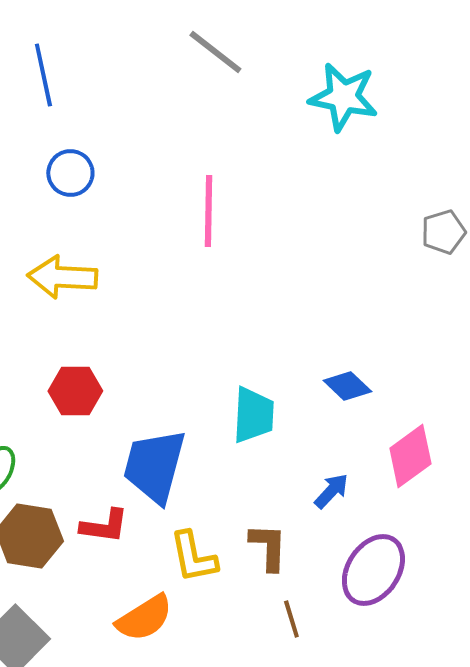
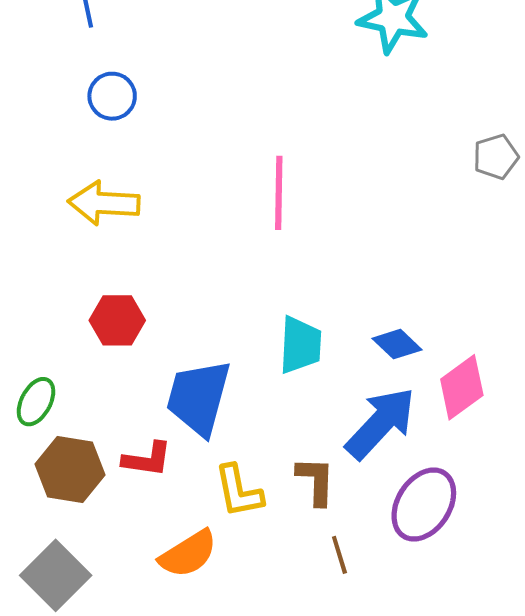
pink line: (208, 211) -> (279, 193), moved
blue diamond: (347, 386) -> (397, 344), moved
blue arrow: (331, 491) -> (381, 423), size x2.0

